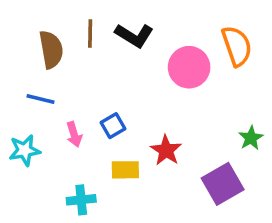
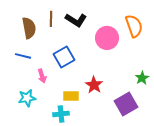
blue square: (113, 126) -> (64, 57), moved, size x1.5
cyan star: (25, 150) -> (27, 98), moved
cyan cross: (81, 200) -> (61, 114), moved

